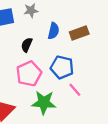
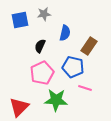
brown rectangle: (79, 33) -> (89, 46), moved, turned -36
pink line: (75, 90) -> (85, 88), turned -32

